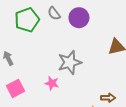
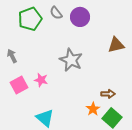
gray star: (70, 62) -> (71, 60), turned -30
pink star: (52, 83) -> (41, 80), moved

